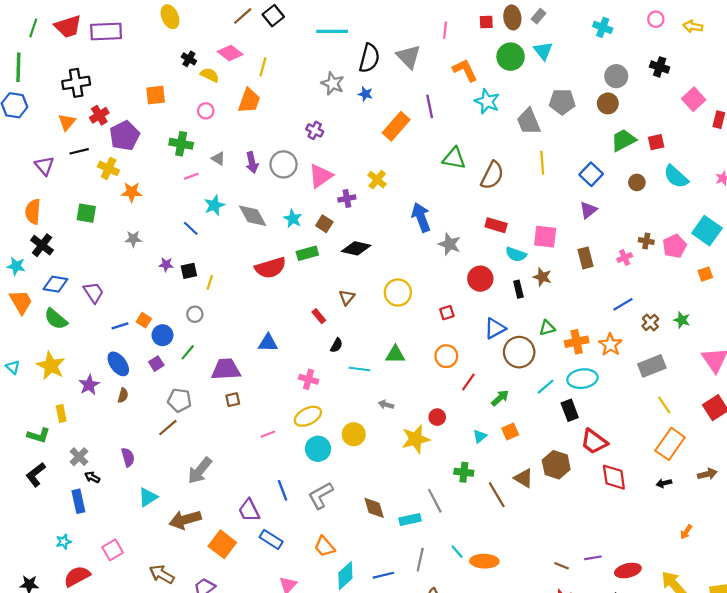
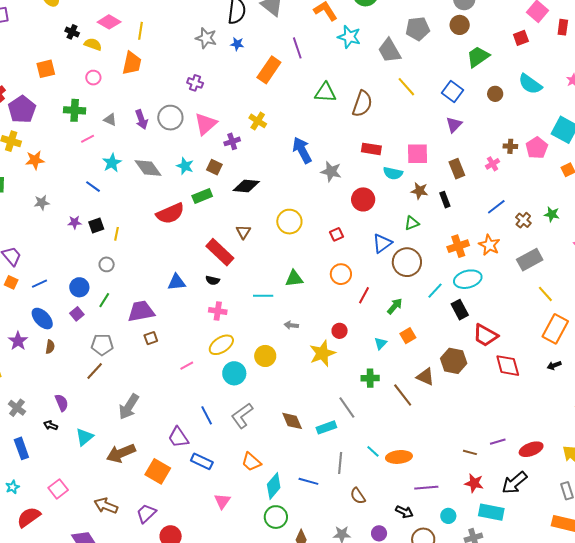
red square: (656, 142) -> (521, 38), moved
yellow line: (542, 163) -> (406, 87), turned -30
black rectangle: (518, 289) -> (445, 200), moved
red rectangle: (319, 316) -> (220, 252), size x2.0
orange square: (144, 320) -> (11, 282), moved
green triangle: (547, 328) -> (412, 223), moved
black semicircle: (336, 345) -> (213, 280), moved, turned 80
black arrow: (92, 477) -> (51, 425), moved
blue line: (383, 575) -> (308, 481), turned 36

